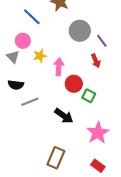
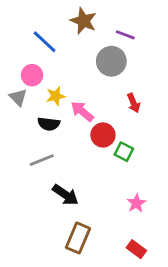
purple line: (102, 41) -> (125, 35), moved, turned -32
pink arrow: (59, 67) -> (82, 111), turned -54
black semicircle: (16, 85) -> (49, 124), moved
black arrow: (64, 116) -> (65, 195), moved
pink star: (98, 133) -> (136, 203), size x0.6

